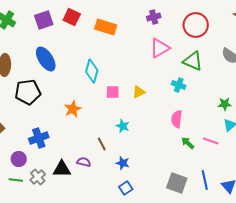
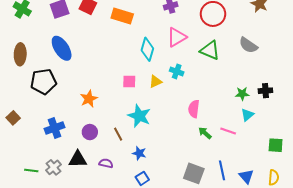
cyan diamond: (92, 71) -> (147, 49), moved
cyan cross: (179, 85) -> (177, 71), moved
cyan star: (123, 126) -> (139, 116), size x1.6
purple circle: (19, 159) -> (90, 132), moved
purple semicircle: (84, 162) -> (106, 163), moved

